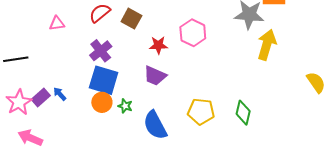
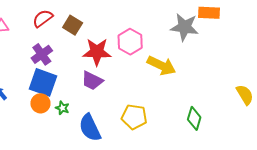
red star: (158, 45) -> (97, 52), size x1.6
yellow arrow: (267, 45) -> (162, 66), moved, turned 96
green diamond: (243, 113) -> (194, 118), moved

